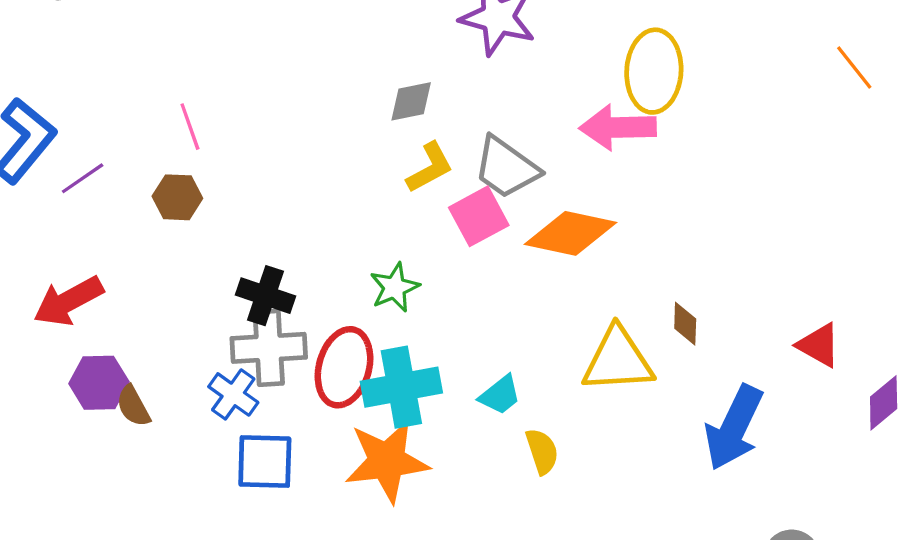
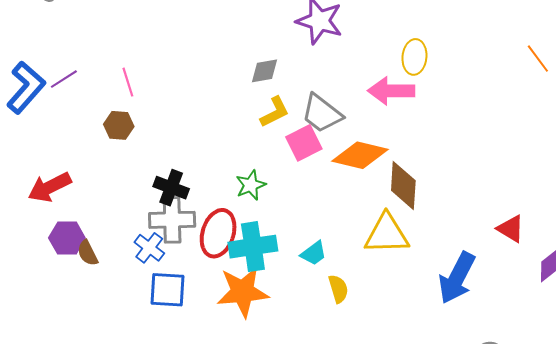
yellow ellipse: (654, 71) -> (414, 57), size x0.7
purple line: (83, 178) -> (64, 79), moved
brown diamond: (685, 324) -> (403, 185), moved, size x1.8

